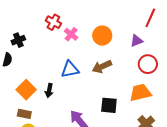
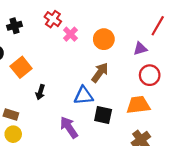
black cross: (18, 40) -> (15, 26), moved
brown arrow: (102, 67) -> (100, 73), turned 144
blue triangle: (70, 69) -> (84, 96), moved
orange square: (26, 90) -> (21, 67), moved

